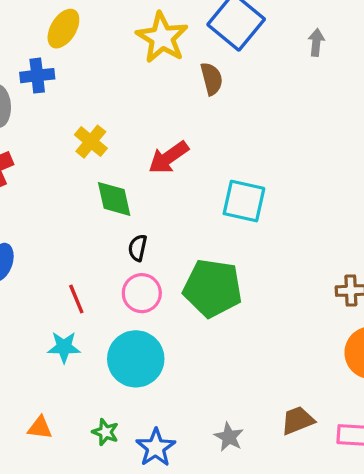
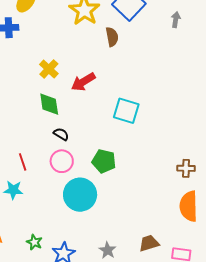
yellow cross: (91, 142) -> (49, 69), moved
black semicircle: (138, 248) -> (61, 134), turned 105
green pentagon: (212, 288) -> (104, 161), size x0.7
cyan circle: (136, 359) -> (80, 195), moved

